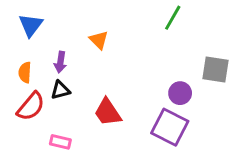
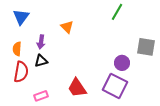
red semicircle: (31, 106) -> (21, 72), turned -30
red trapezoid: (108, 112) -> (77, 88), moved
pink rectangle: (60, 142) -> (41, 96), turned -32

